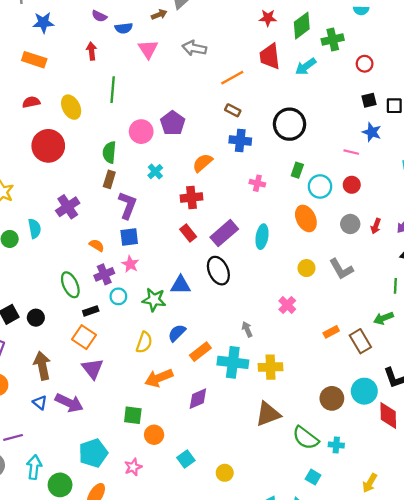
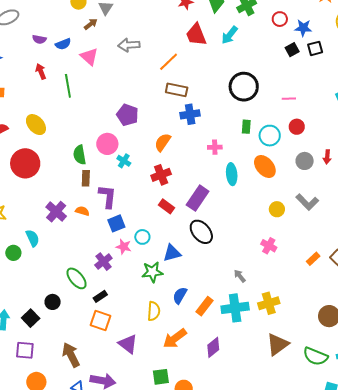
green line: (113, 90) -> (68, 86), moved
brown rectangle: (233, 110) -> (177, 90), size x1.5
black circle: (290, 124) -> (244, 87), moved
pink circle: (141, 132) -> (107, 144), moved
blue star: (372, 132) -> (303, 28), moved
cyan ellipse: (262, 237) -> (232, 174), moved
orange semicircle: (97, 245) -> (82, 211), moved
cyan circle: (118, 296) -> (142, 237), moved
black circle: (36, 318) -> (53, 302), moved
purple triangle: (93, 369) -> (128, 344), moved

